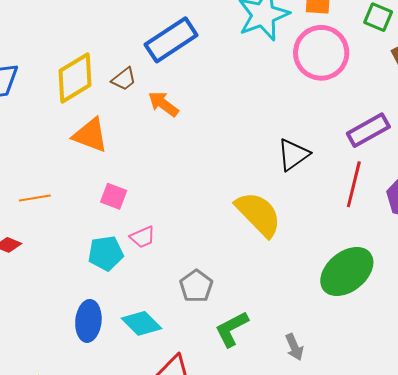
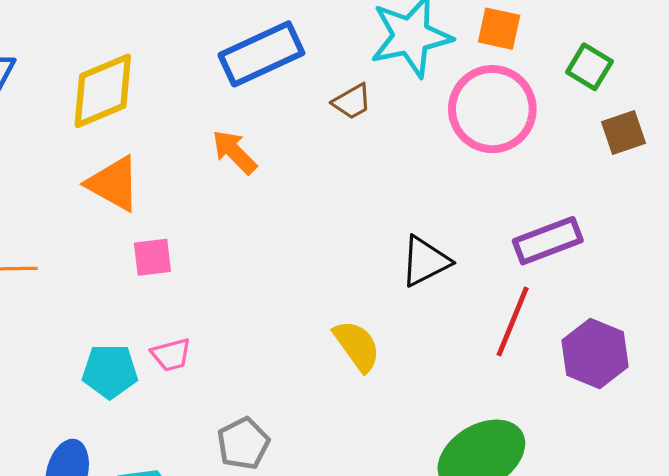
brown trapezoid: (124, 79) -> (352, 102), moved
pink square: (114, 196) -> (152, 257), moved, turned -36
yellow semicircle: (258, 214) -> (357, 346), size x0.7

